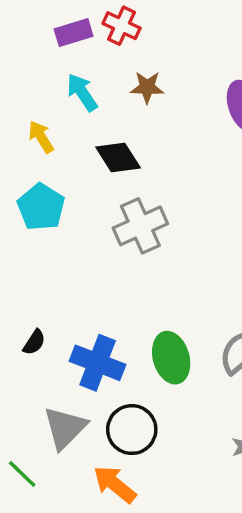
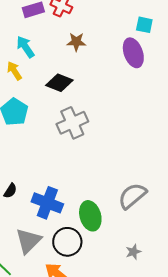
cyan arrow: (82, 92) -> (25, 47), moved
black diamond: (118, 157) -> (59, 83), turned -36
green ellipse: (171, 358) -> (90, 216), moved

